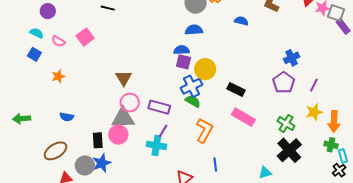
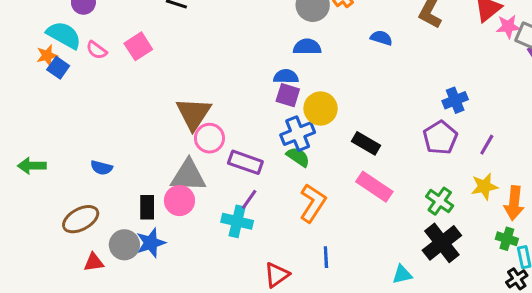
cyan semicircle: (37, 33) -> (64, 35), size x1.6
orange star: (58, 76) -> (47, 55), moved
brown triangle: (124, 78) -> (194, 114), size x1.4
pink circle: (130, 103) -> (209, 138), moved

